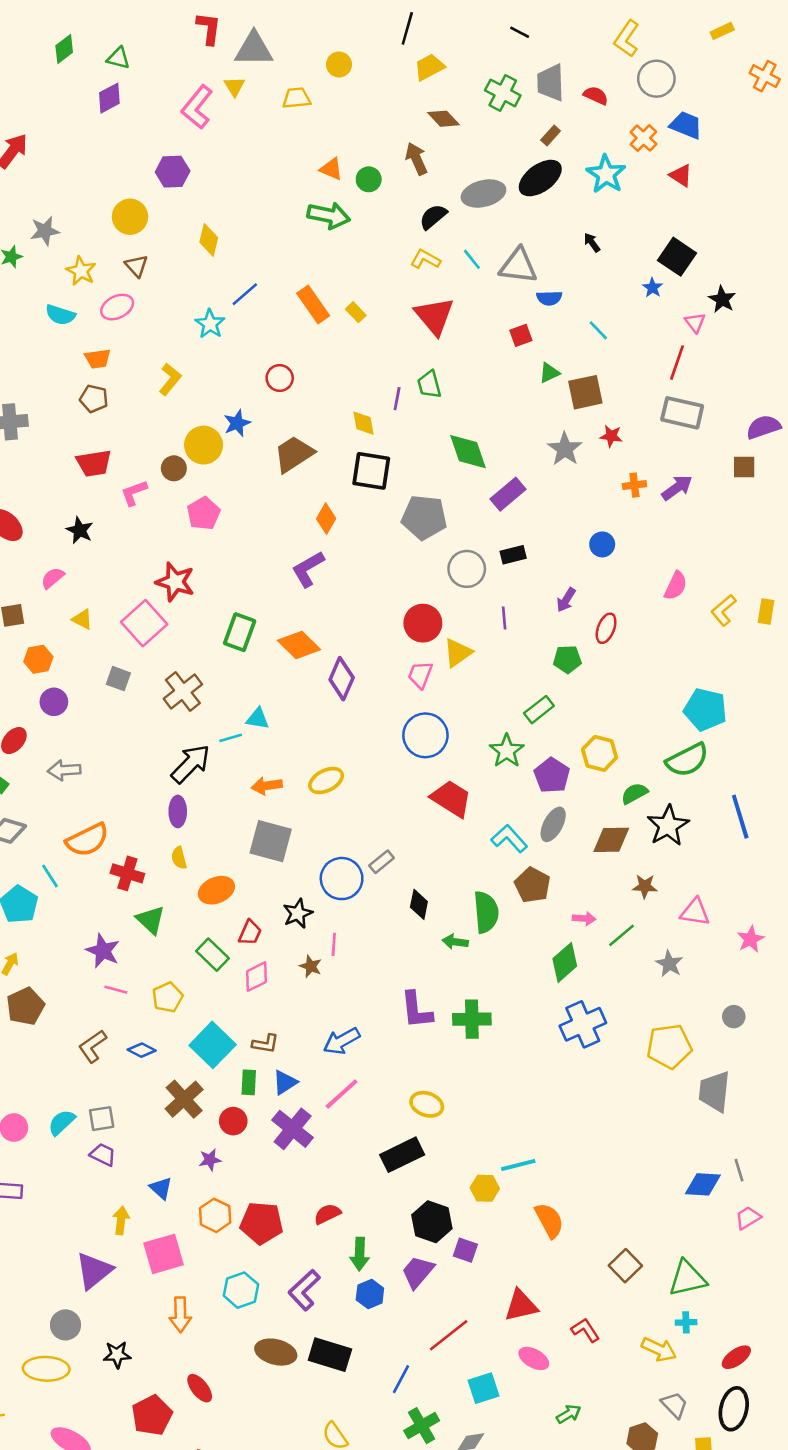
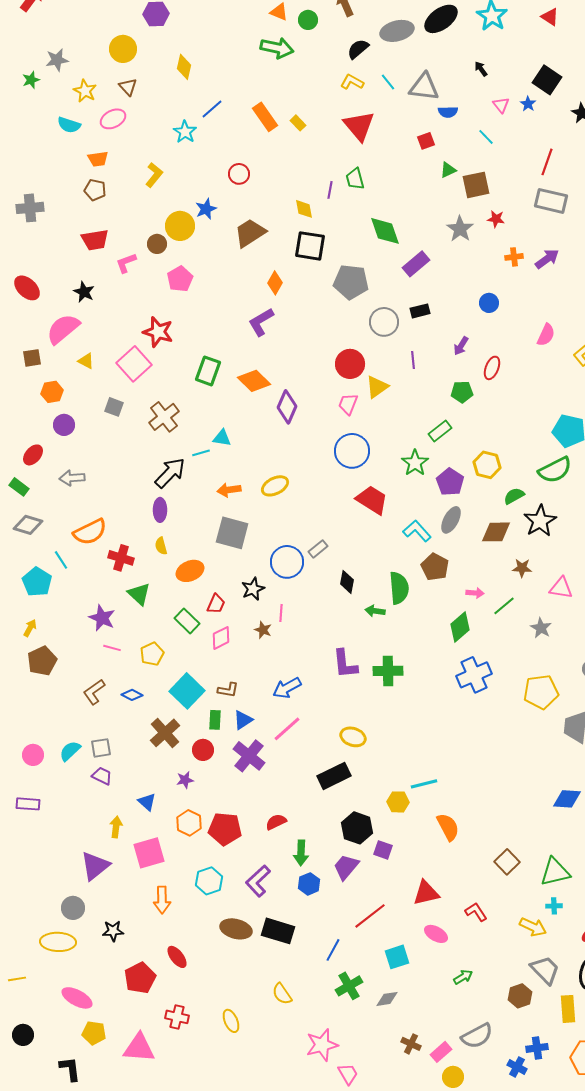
pink triangle: (695, 323) -> (501, 105), moved
pink semicircle: (53, 578) -> (63, 329), size x1.8
gray trapezoid: (674, 1405) -> (545, 970), size x1.4

